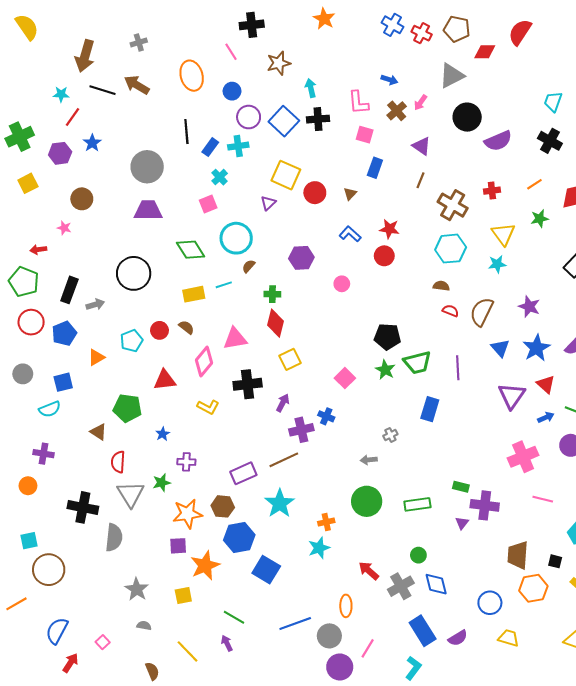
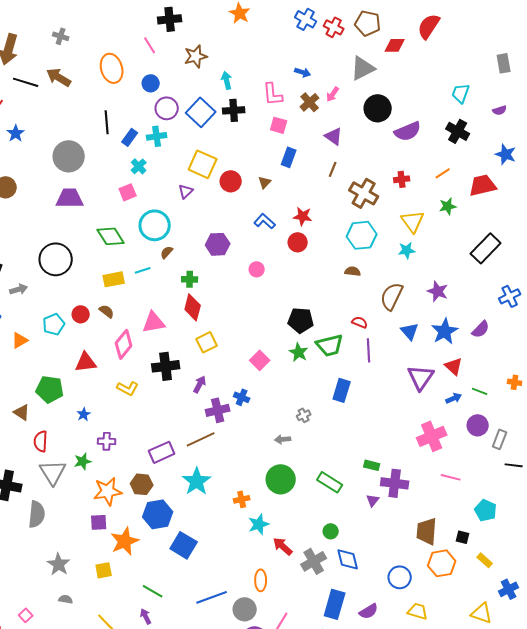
gray cross: (139, 42) -> (61, 36), turned 35
red semicircle: (451, 311) -> (360, 322), moved
green rectangle: (417, 504) -> (330, 482), turned 40
cyan star: (319, 548) -> (259, 524), moved
blue rectangle: (423, 631) -> (335, 604), turned 48

